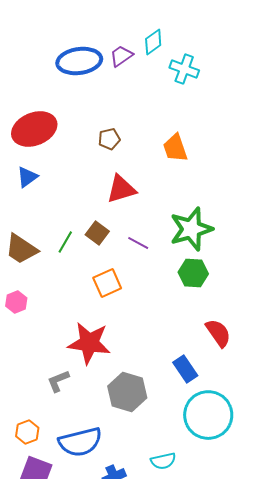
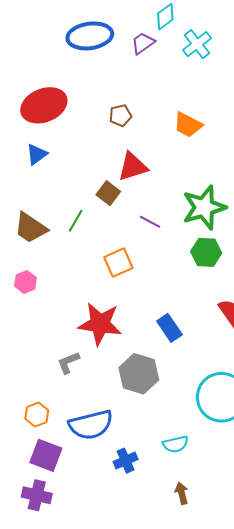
purple trapezoid: (121, 56) -> (143, 43), moved
cyan cross: (184, 69) -> (197, 44), turned 32
orange trapezoid: (175, 148) -> (188, 125), turned -44
brown square: (97, 233) -> (108, 193), moved
blue rectangle: (185, 369) -> (169, 328), moved

